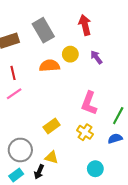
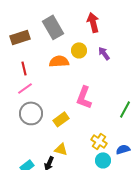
pink L-shape: (89, 103) -> (84, 97), moved
yellow cross: (85, 132) -> (99, 141), moved
blue semicircle: (115, 139) -> (123, 149), moved
gray circle: (20, 150) -> (31, 113), moved

